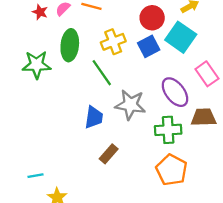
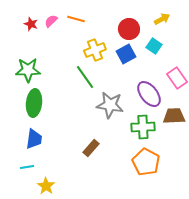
cyan square: (181, 37) -> (154, 46), size x0.6
green ellipse: (70, 45) -> (34, 103), moved
blue trapezoid: (94, 117) -> (34, 139), moved

